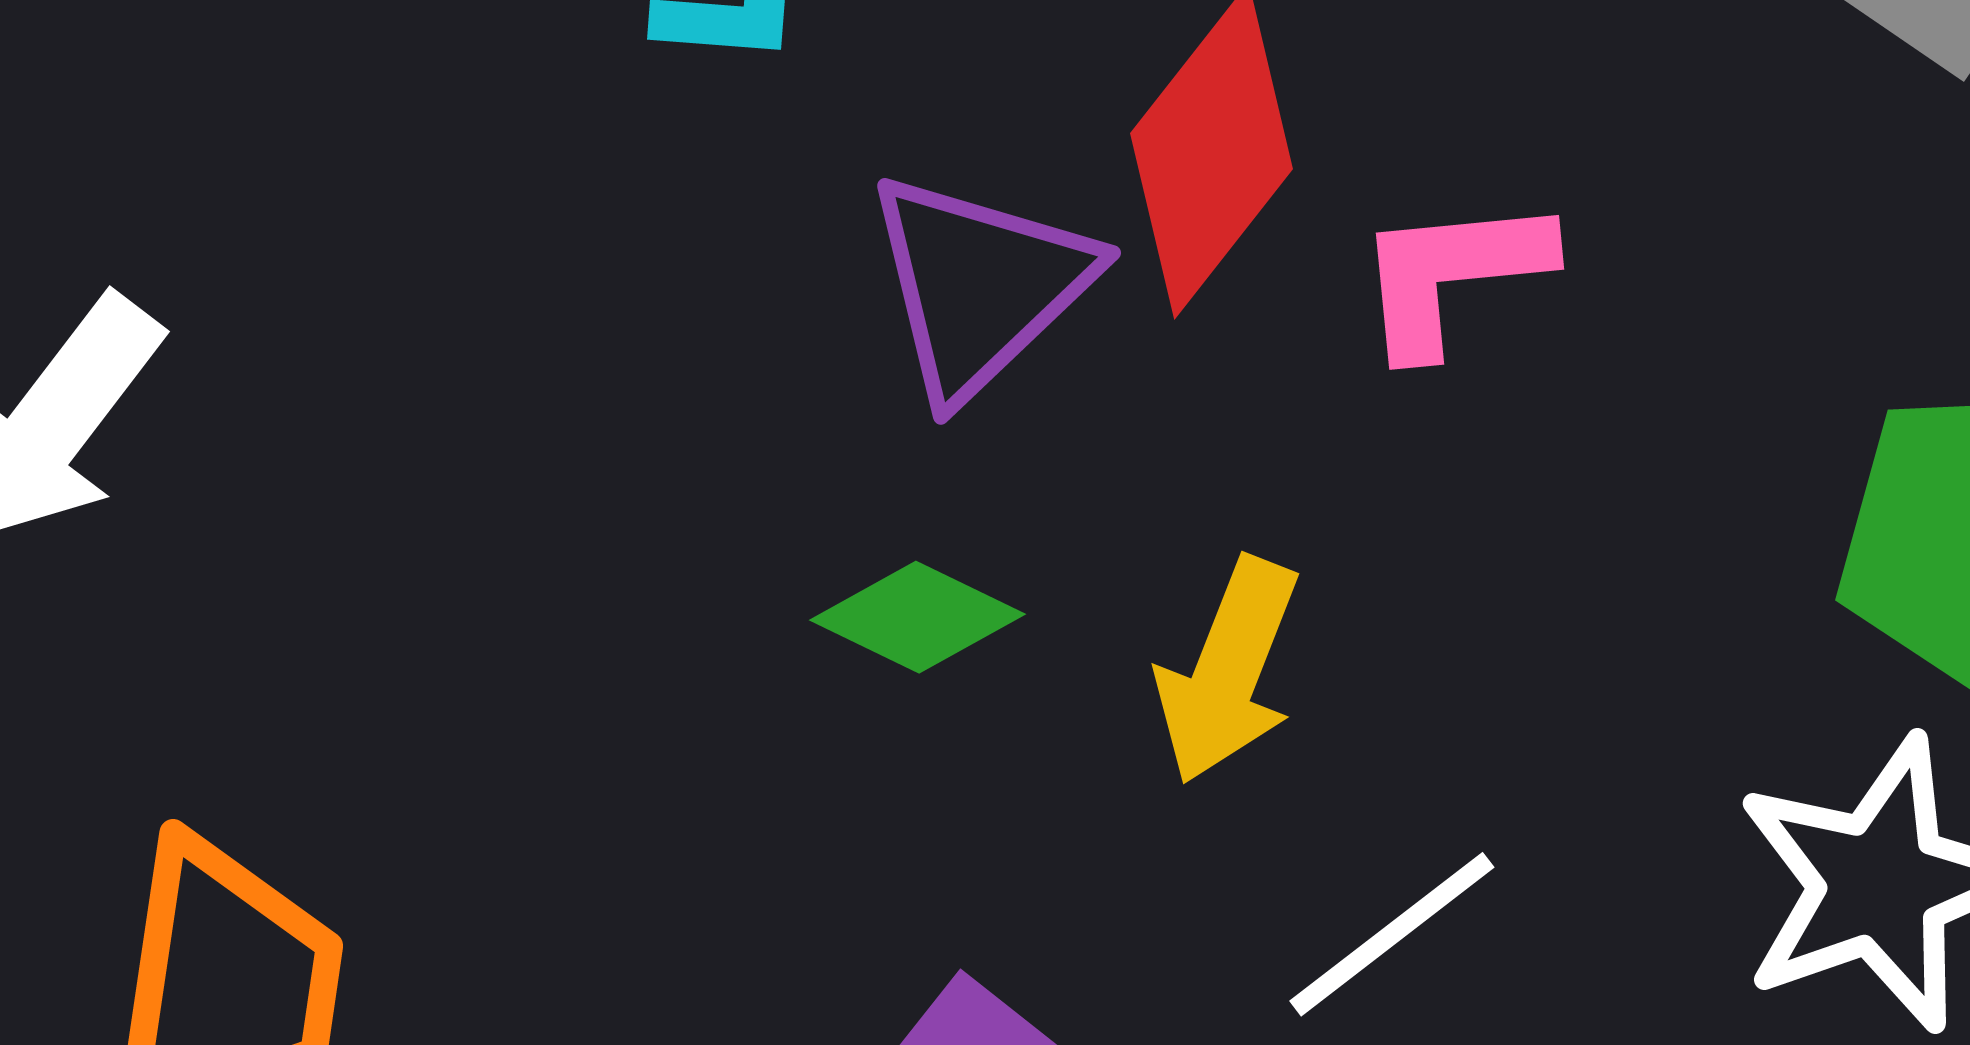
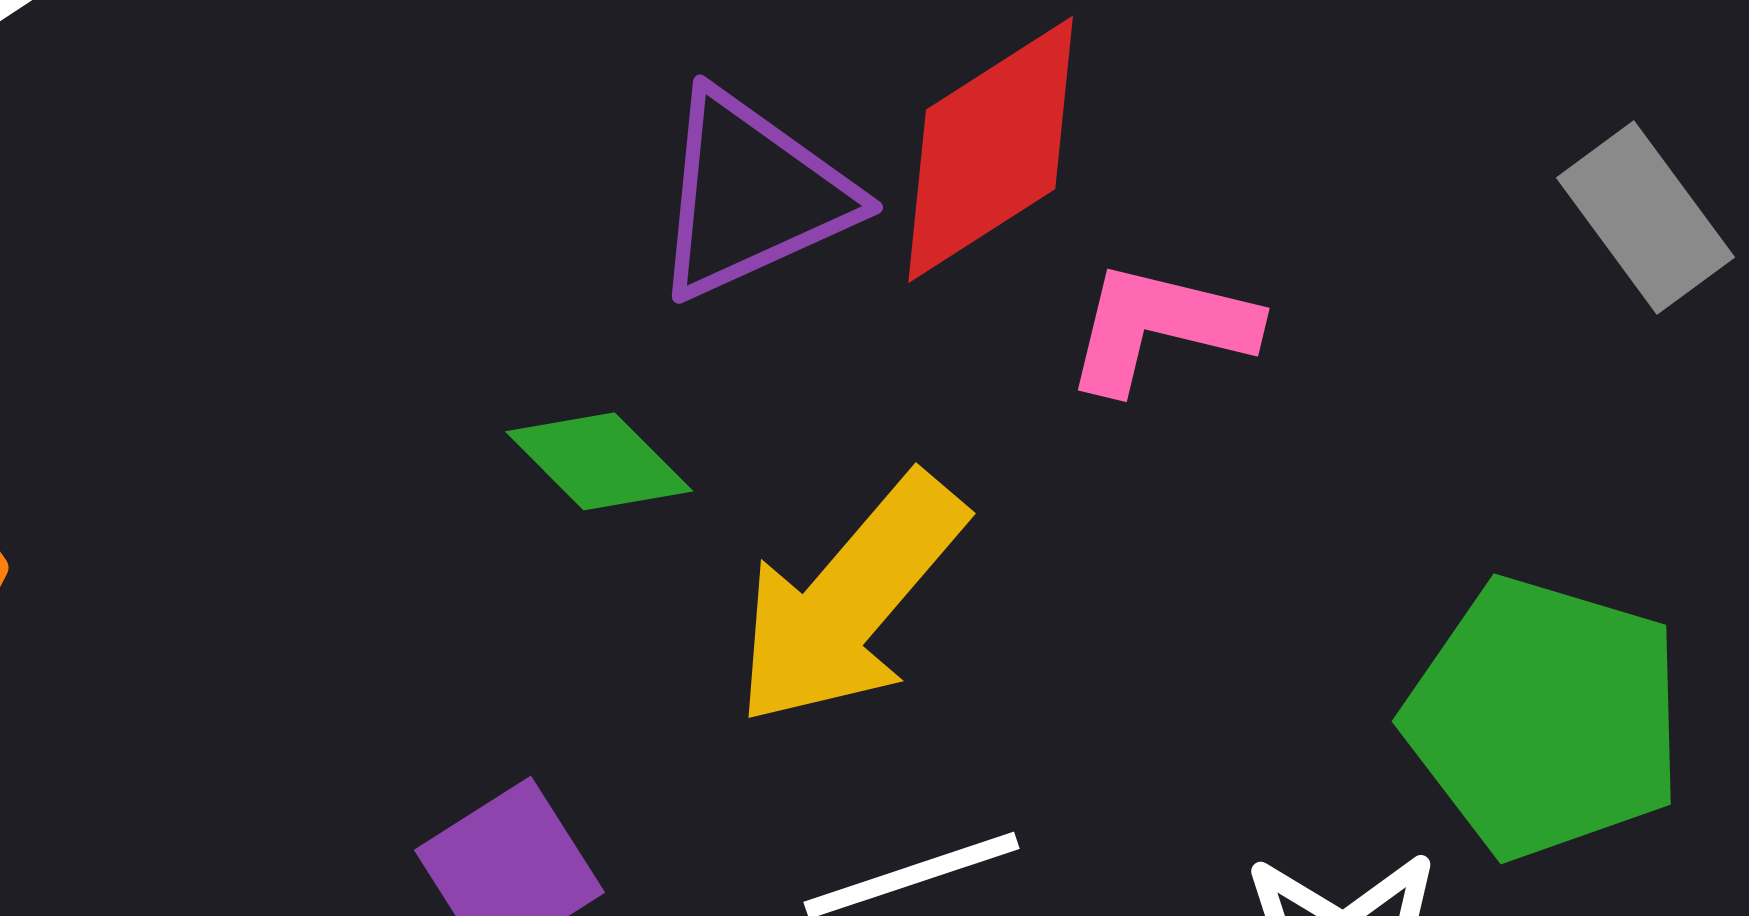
yellow arrow: (1228, 671) -> (850, 600), size x1.4

